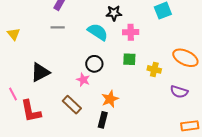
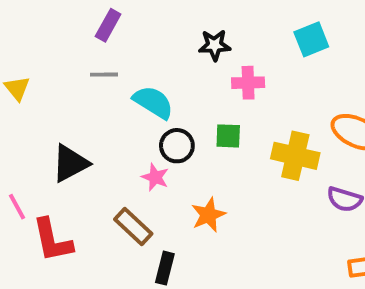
cyan semicircle: (98, 32) -> (153, 102), moved
green square: (129, 59) -> (228, 136), moved
yellow cross: (154, 69) -> (295, 156), size x1.6
black rectangle: (103, 120) -> (165, 268), moved

